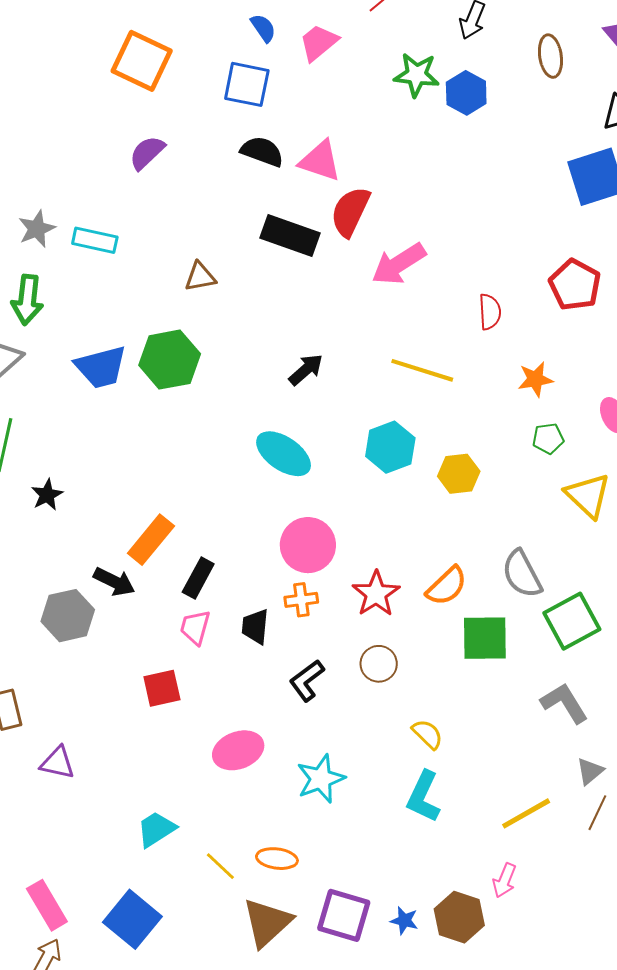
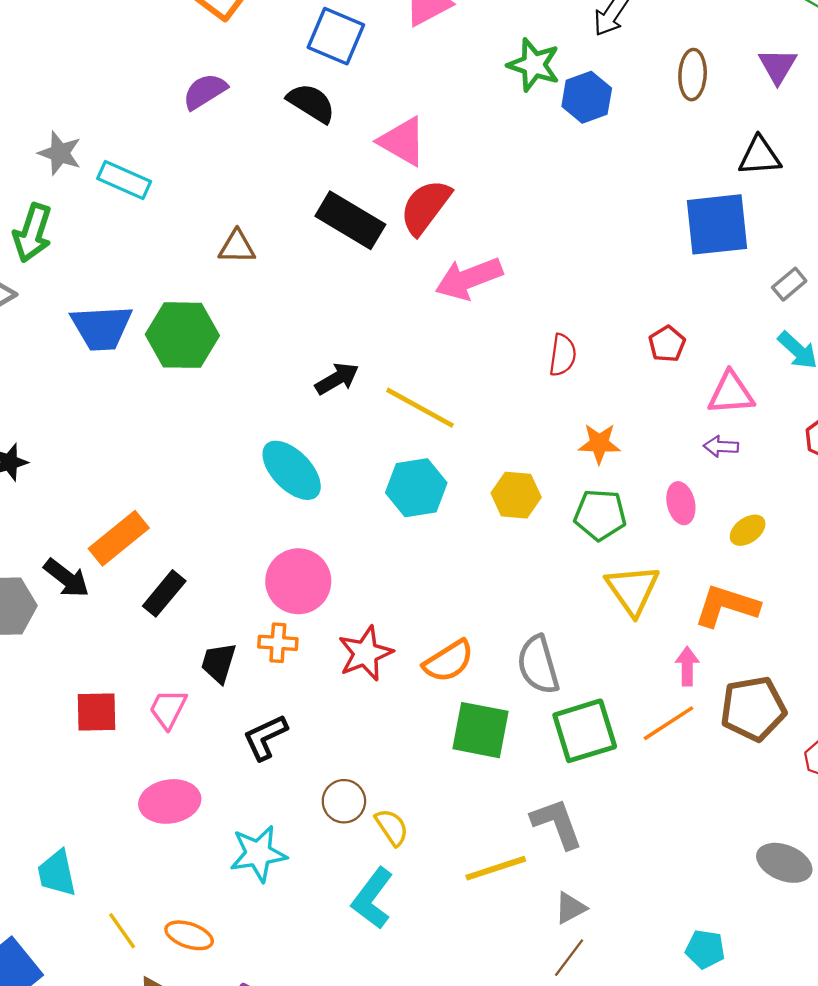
black semicircle: (262, 151) -> (311, 103), moved
gray star: (37, 229) -> (60, 153), turned 30
red pentagon: (575, 285) -> (667, 344), size x0.6
yellow line: (422, 370) -> (420, 408), moved
green pentagon: (548, 438) -> (600, 515), size x1.4
yellow hexagon: (459, 474) -> (516, 495), moved
pink trapezoid: (195, 627) -> (168, 709), moved
brown circle: (379, 664) -> (344, 801), moved
yellow line: (526, 813) -> (496, 868), moved
cyan trapezoid: (156, 829) -> (57, 873), turned -81

